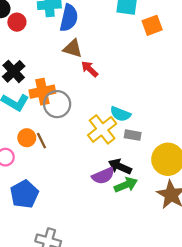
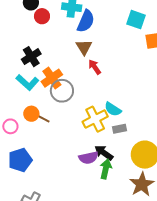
brown triangle: (73, 48) -> (84, 47), turned 30
orange cross: (42, 92) -> (52, 78), turned -35
gray rectangle: (133, 135) -> (120, 129), turned -32
brown line: (41, 141) -> (43, 119), turned -48
green arrow: (126, 185) -> (106, 169), turned -66

